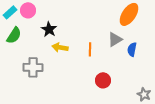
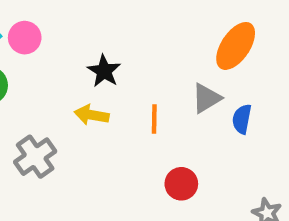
black star: (49, 29) -> (104, 71), moved
gray cross: (33, 67) -> (35, 157), turned -36

